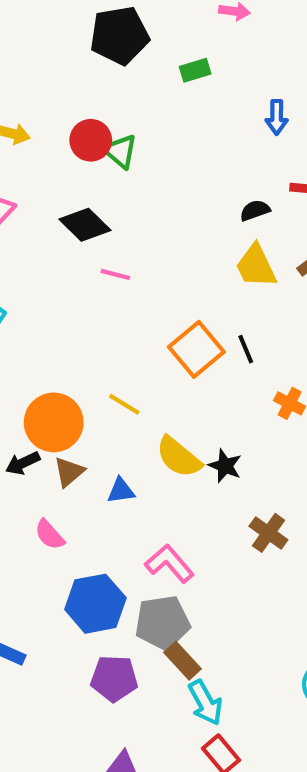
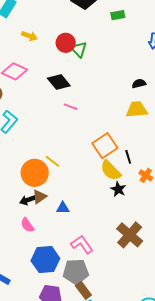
yellow trapezoid: (256, 266) -> (137, 110), turned 105
black line: (246, 349) -> (128, 157), moved
yellow line: (124, 404) -> (52, 161), moved
yellow semicircle: (179, 457) -> (111, 170), moved
black arrow: (23, 463) -> (28, 200), moved
black star: (225, 466) -> (118, 189), moved
brown cross: (268, 533) -> (130, 235), size x1.5

